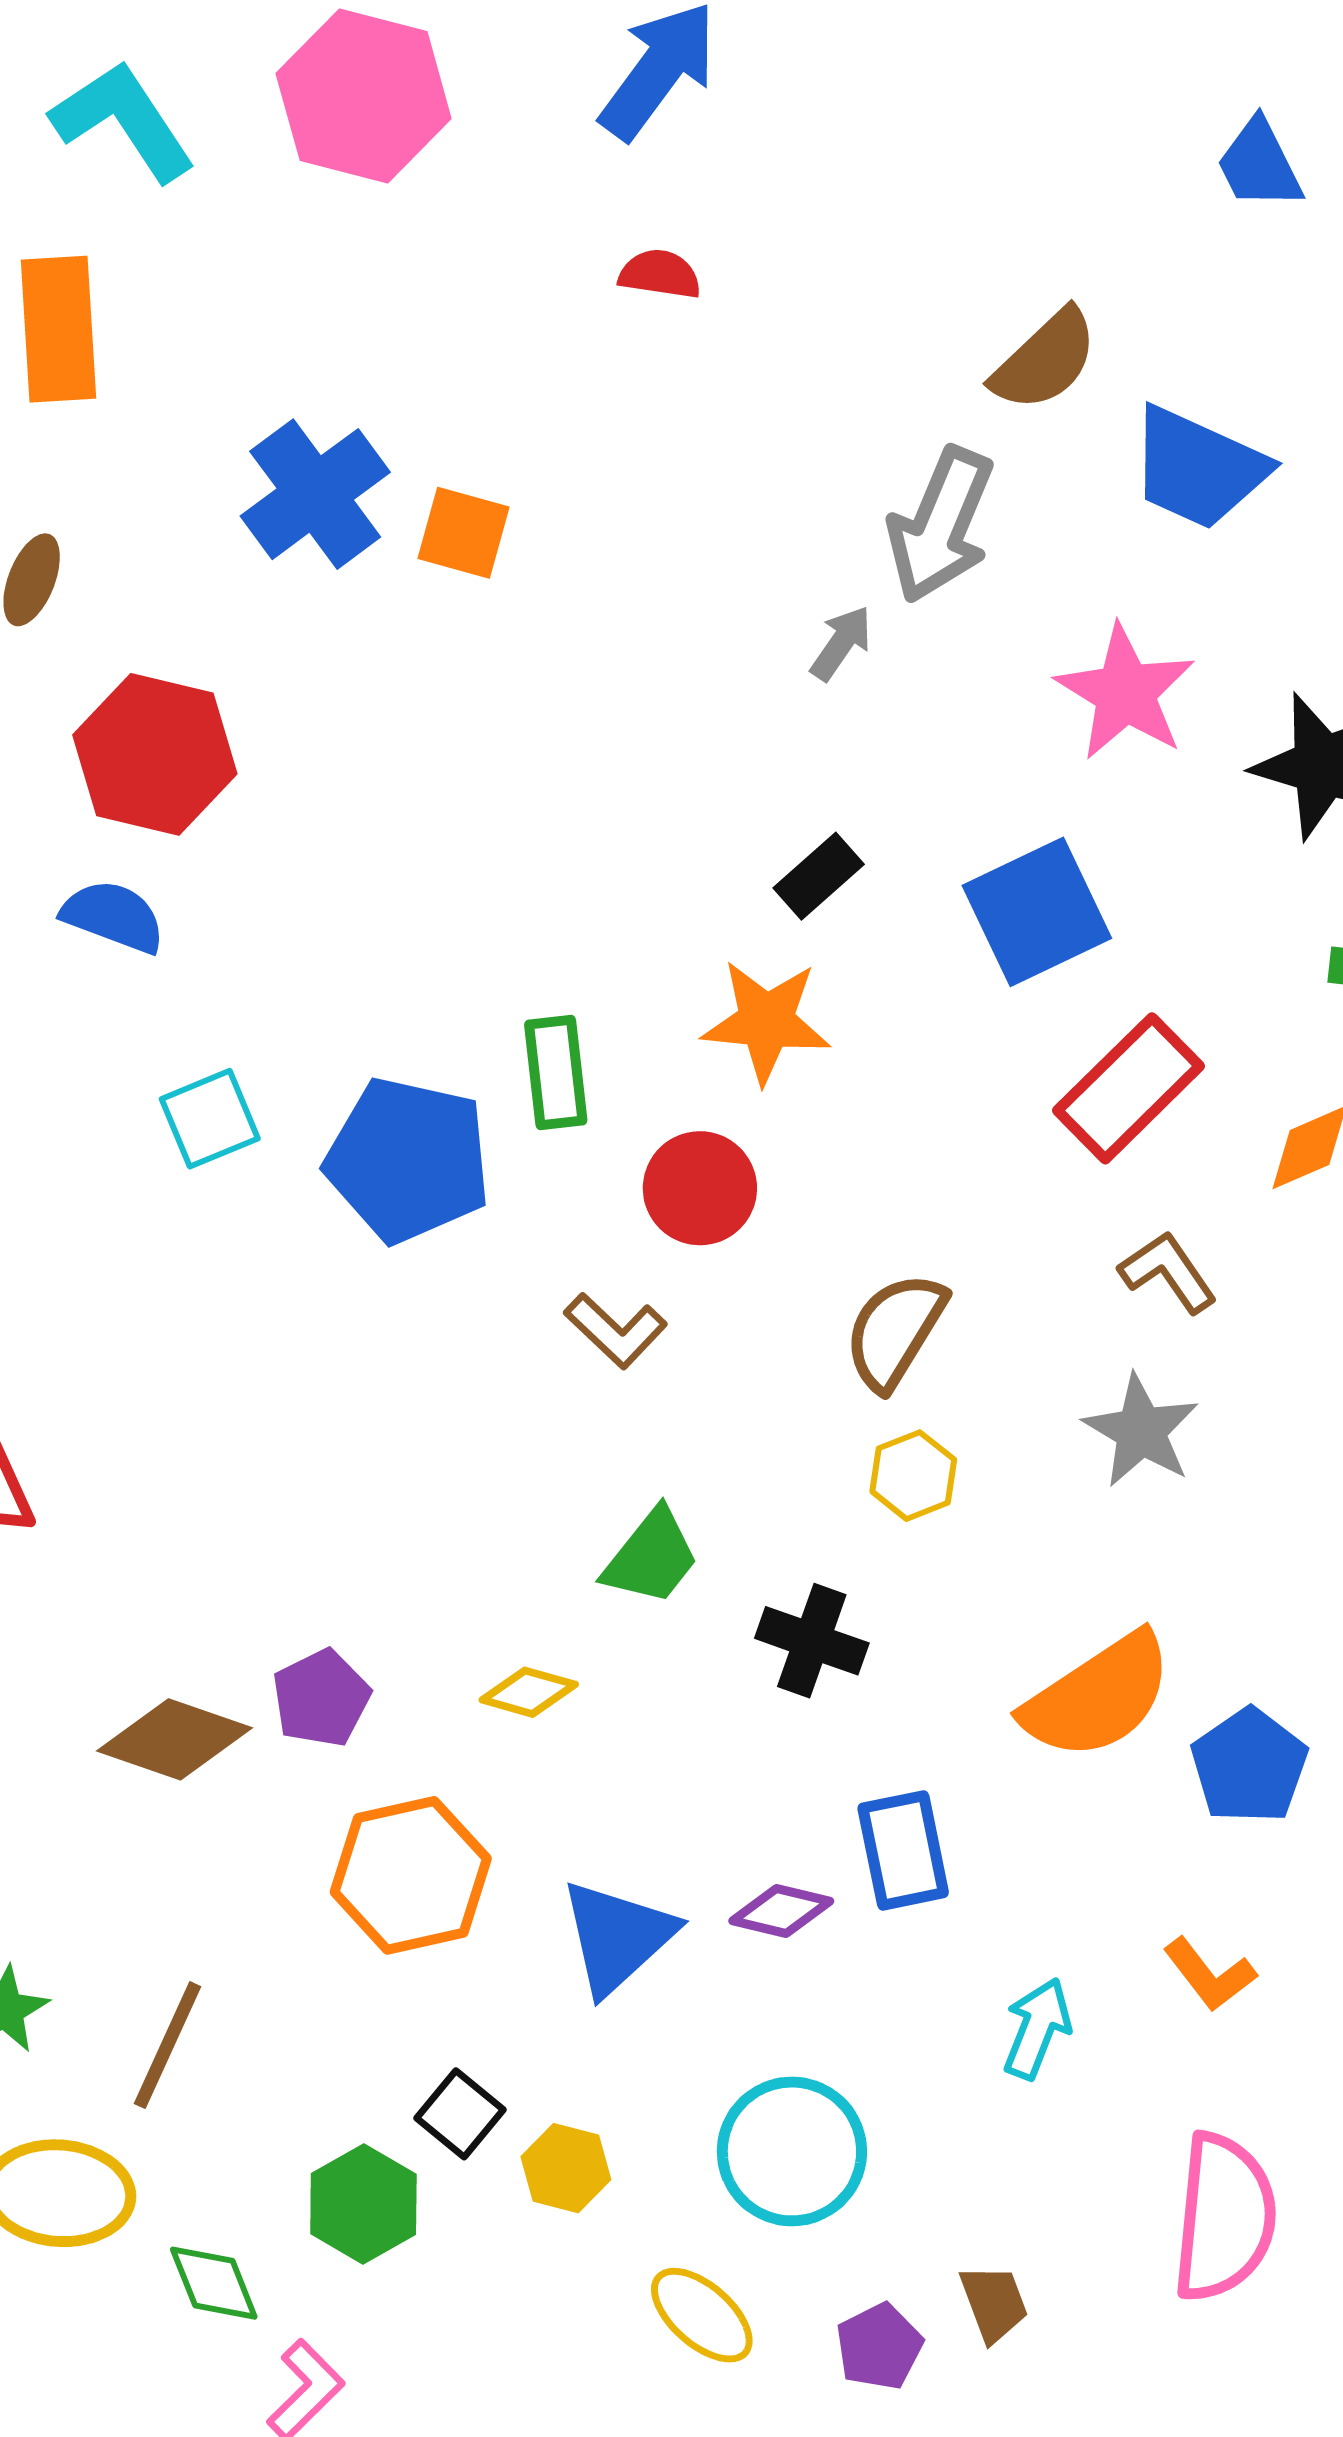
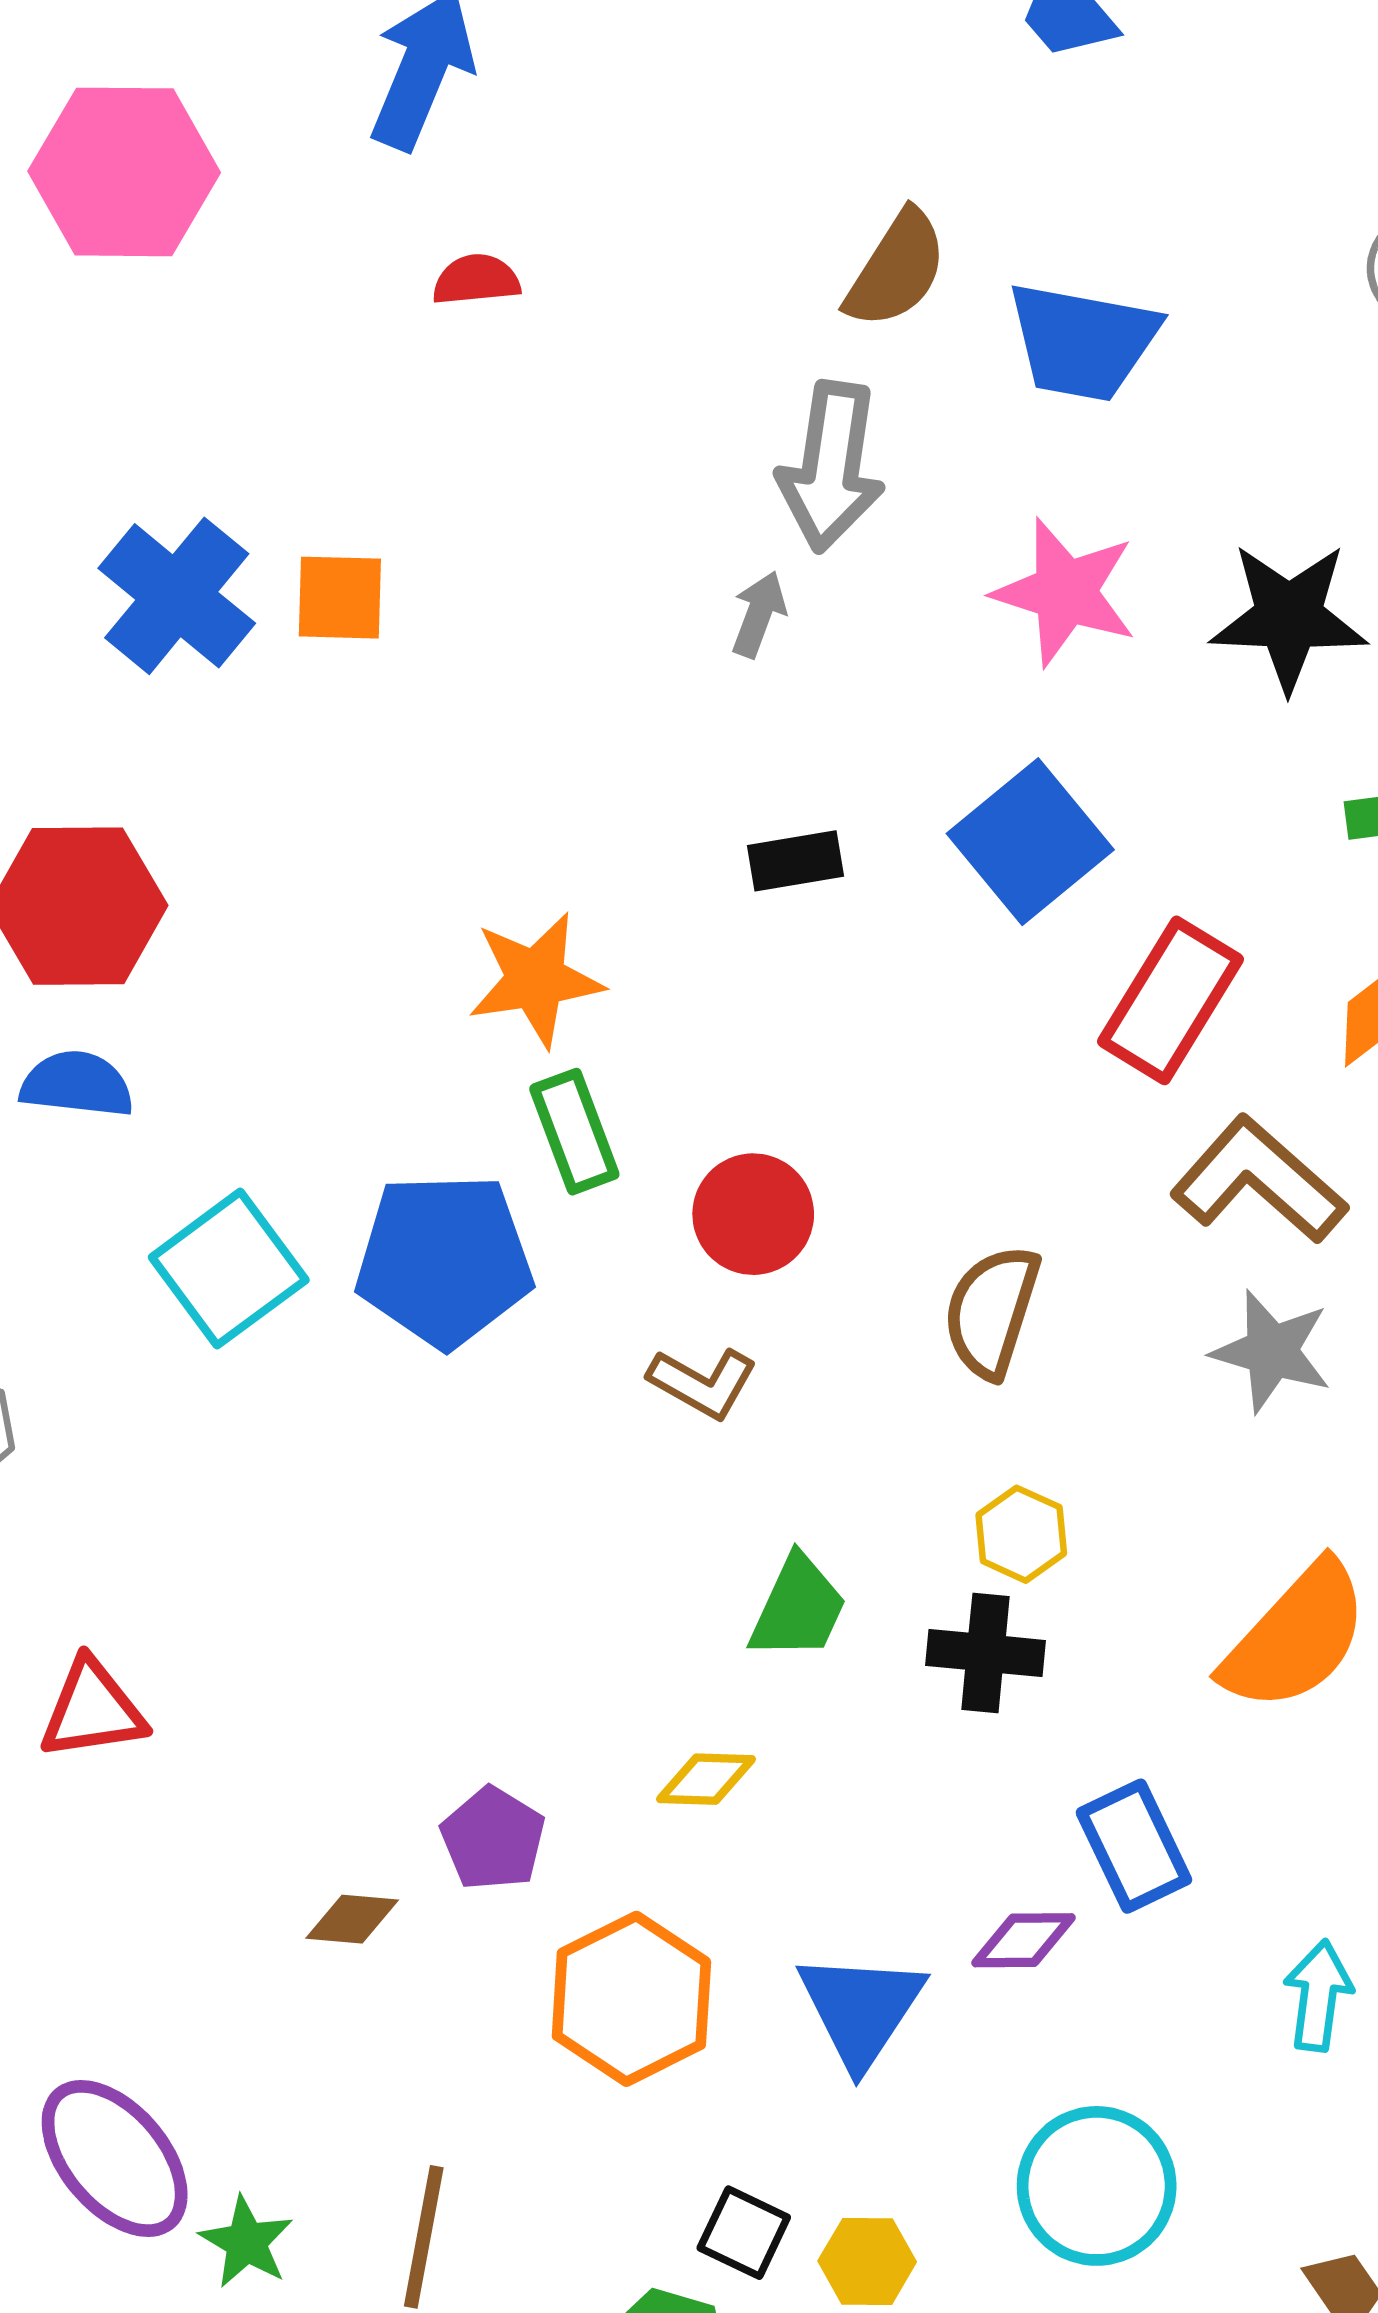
black rectangle: (819, 876) -> (795, 861), turned 46
orange star: (766, 1021) -> (536, 979), moved
cyan square: (210, 1119) -> (229, 1269), size x1.4
brown L-shape: (1168, 1272) -> (1259, 1180), size x1.6
yellow hexagon: (913, 1476) -> (1021, 1534), moved
brown diamond: (174, 1739) -> (352, 1919), size x0.6

